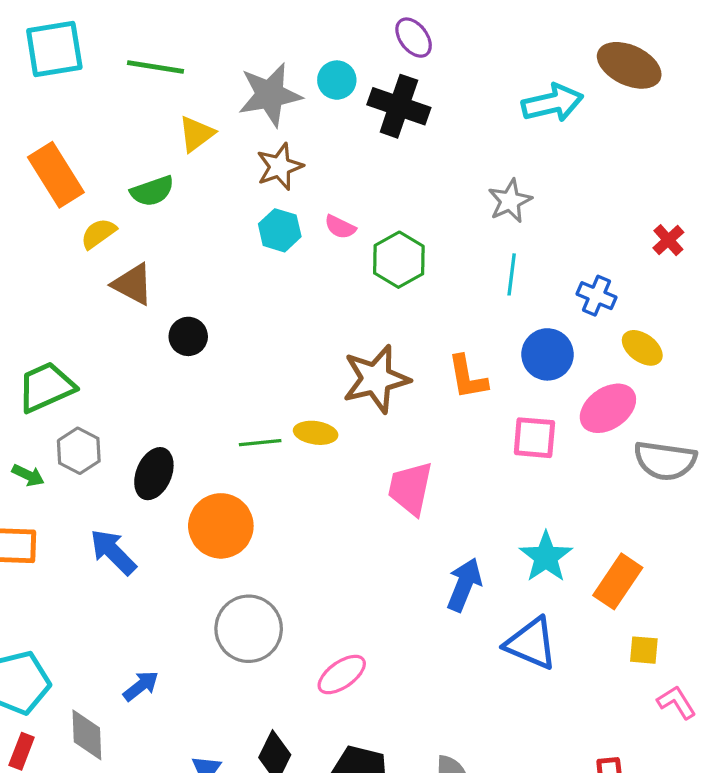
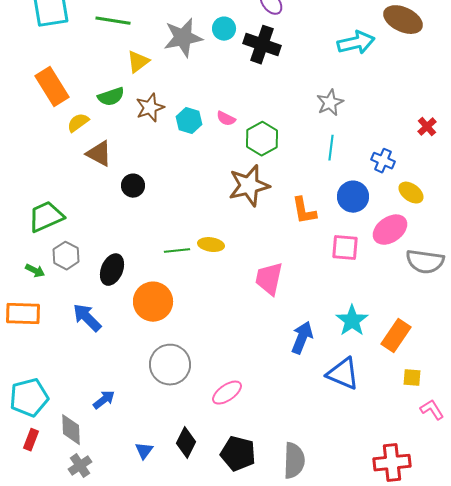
brown star: (280, 167) -> (150, 108), moved
brown star: (376, 379) -> (249, 186), moved

